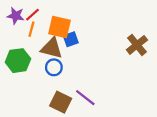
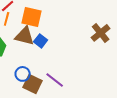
blue square: (71, 39) -> (41, 41), moved, turned -32
blue circle: (54, 67) -> (23, 74), moved

